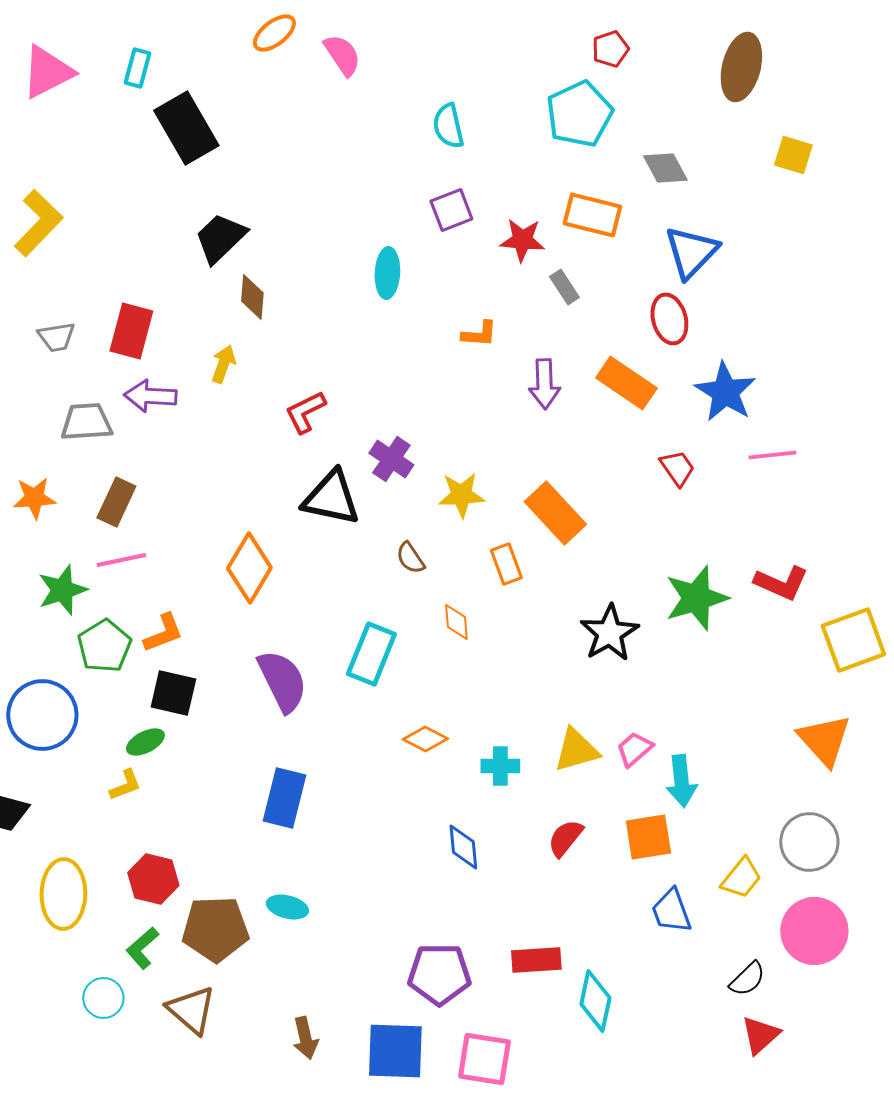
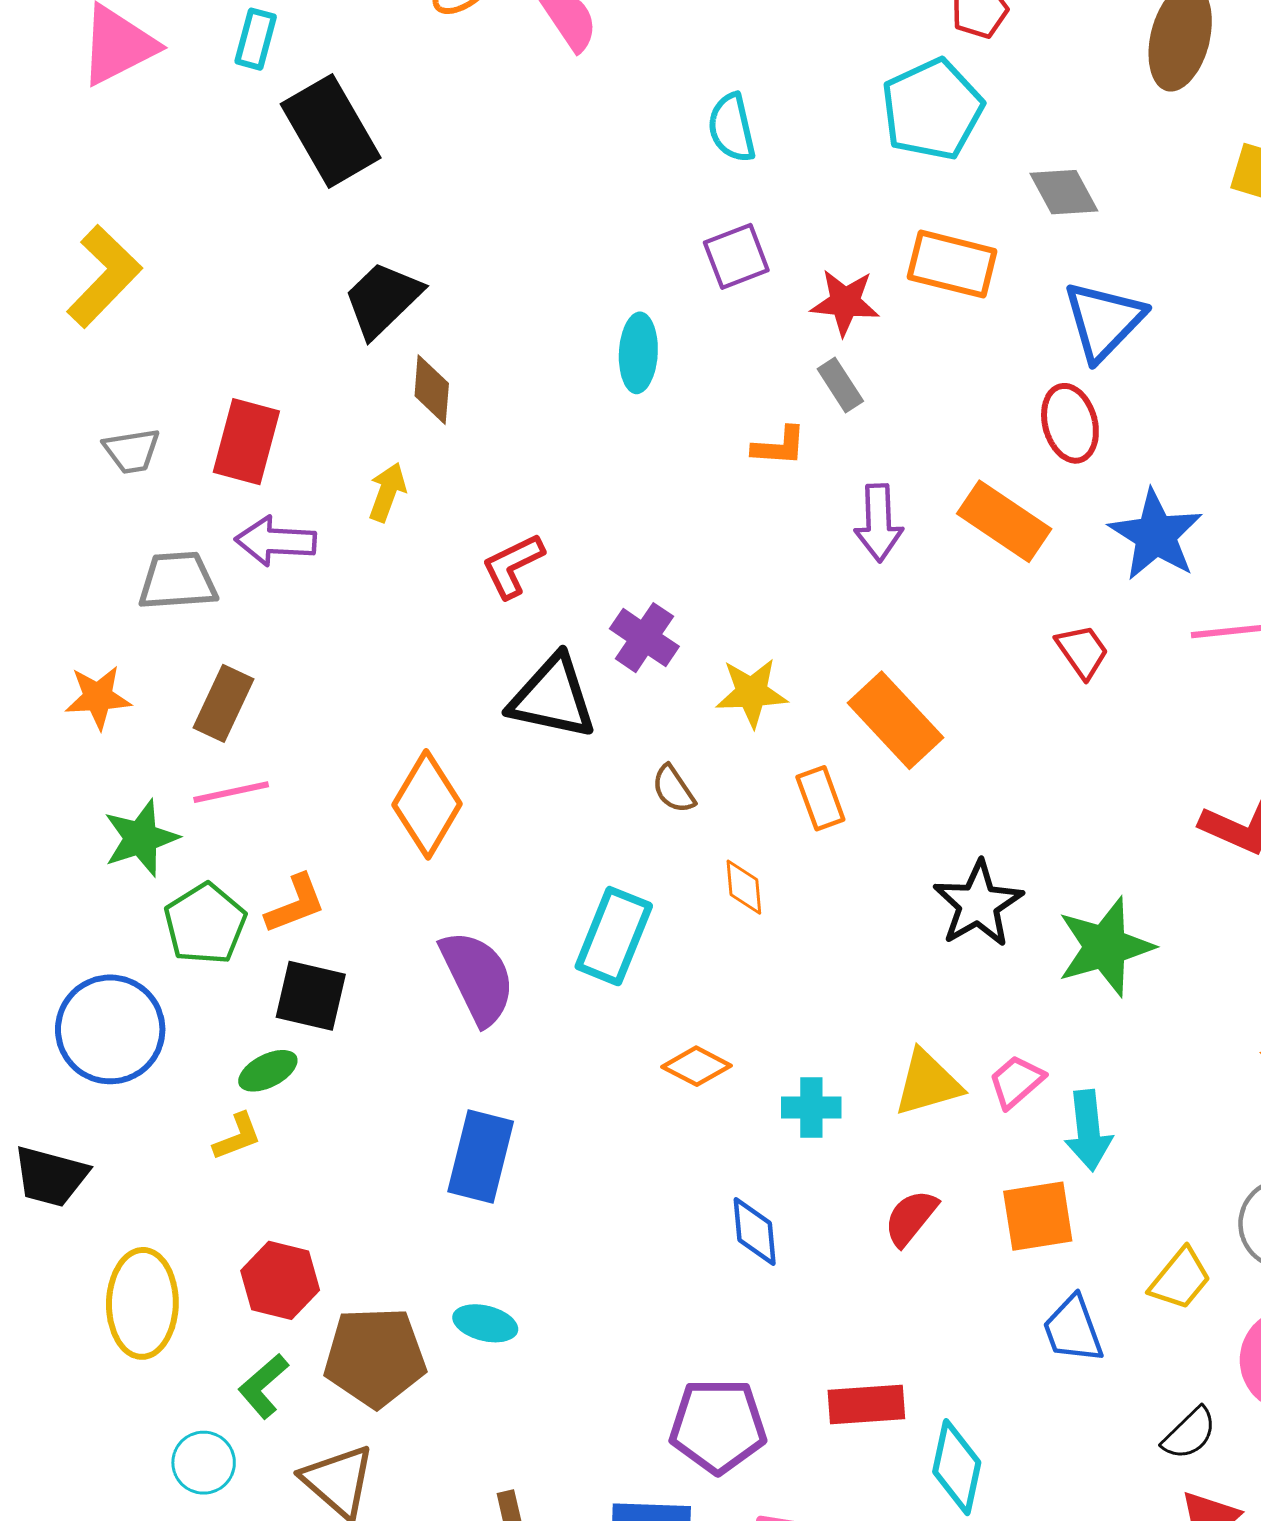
gray rectangle: (564, 287) -> (840, 385), moved
green star: (696, 598) -> (1105, 947), moved

